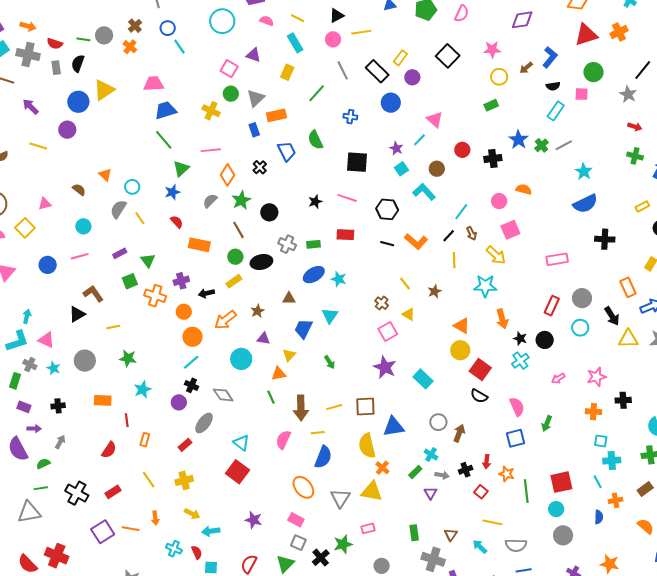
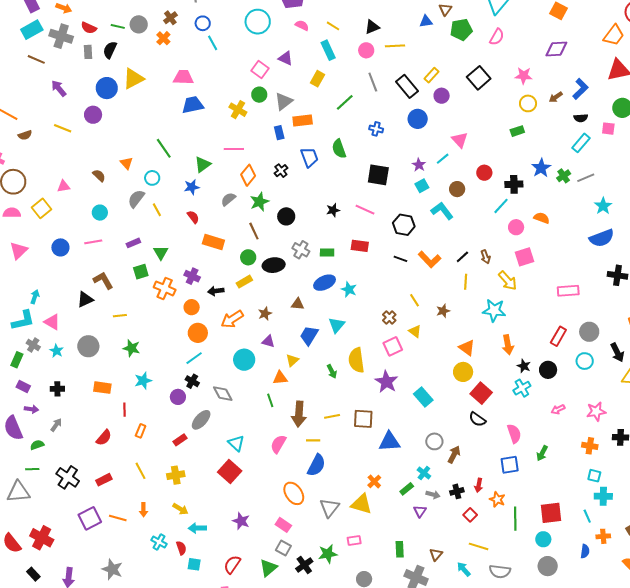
green line: (164, 140) -> (164, 148), moved
cyan line: (461, 212) -> (501, 206), moved
purple cross: (181, 281) -> (192, 276), turned 35
yellow semicircle: (367, 446) -> (356, 360), moved

